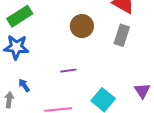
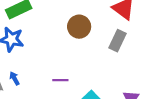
purple line: (68, 71) -> (60, 80), moved

